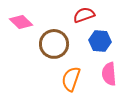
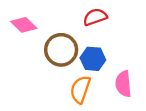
blue hexagon: (100, 41) -> (93, 59), moved

